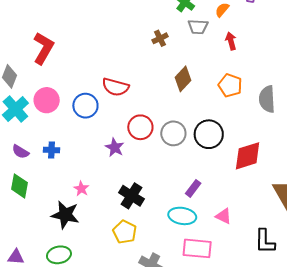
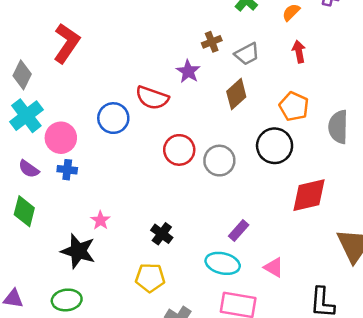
gray trapezoid: (198, 27) -> (247, 54), moved, turned -35
pink circle: (47, 100) -> (61, 138), moved
black circle: (209, 134) -> (275, 146), moved
purple star: (115, 147) -> (188, 71), moved
black cross: (131, 196) -> (162, 234), size x0.7
yellow pentagon: (125, 232) -> (150, 278), turned -30

